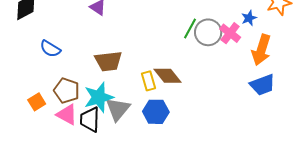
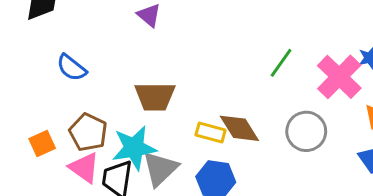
gray circle: (208, 32) -> (306, 131), moved
pink cross: (230, 33) -> (339, 77), size x1.4
yellow rectangle: (149, 81) -> (211, 133), turned -66

